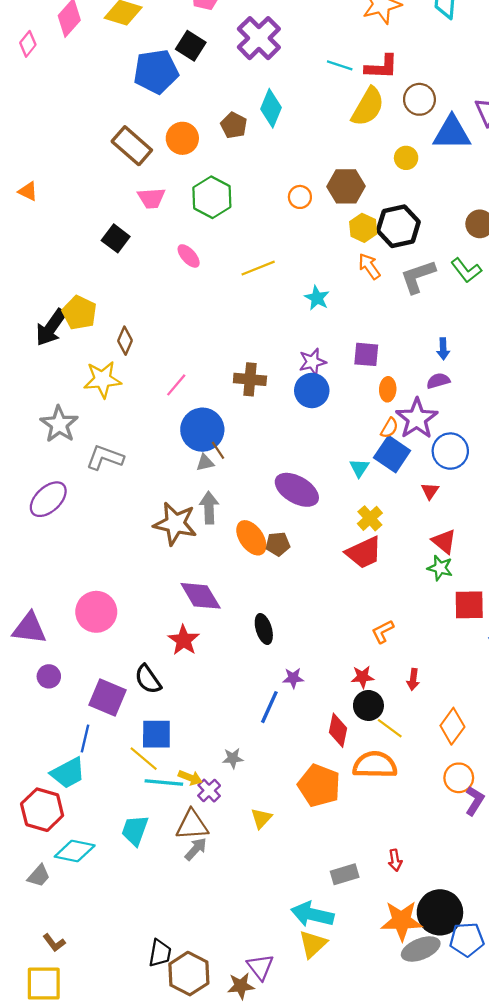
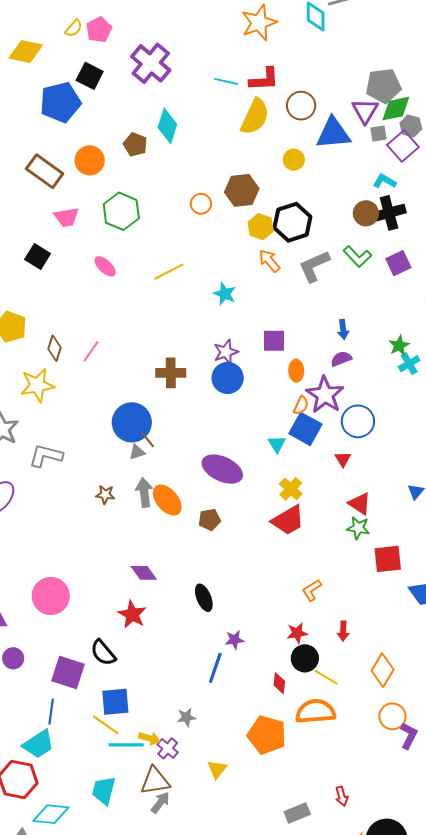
pink line: (176, 385) -> (91, 351), moved
brown star: (175, 524) -> (105, 495), moved, size x0.5
orange ellipse: (251, 538) -> (167, 500), moved
purple diamond: (201, 596) -> (144, 573), size x0.7
red diamond: (338, 730) -> (279, 683), size x0.7

